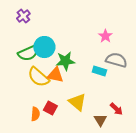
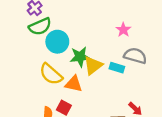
green semicircle: (28, 53) -> (40, 27), moved
orange triangle: (55, 75) -> (74, 84), moved
yellow triangle: (77, 102) -> (93, 65), moved, turned 42

